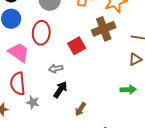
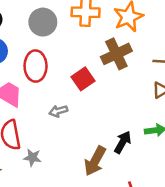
black arrow: (60, 90) -> (123, 142), moved
brown arrow: (80, 109) -> (95, 161), size x1.6

